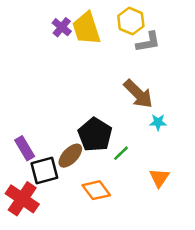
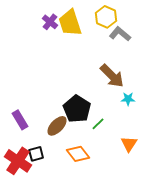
gray L-shape: (148, 42) -> (120, 34), turned -130
black square: (44, 170) -> (36, 154), moved, size x0.7

